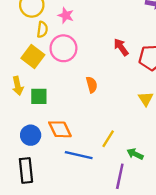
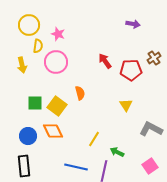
yellow square: (33, 57) -> (57, 106), moved
yellow arrow: (18, 86) -> (22, 65), moved
blue line: (79, 155) -> (76, 167), moved

